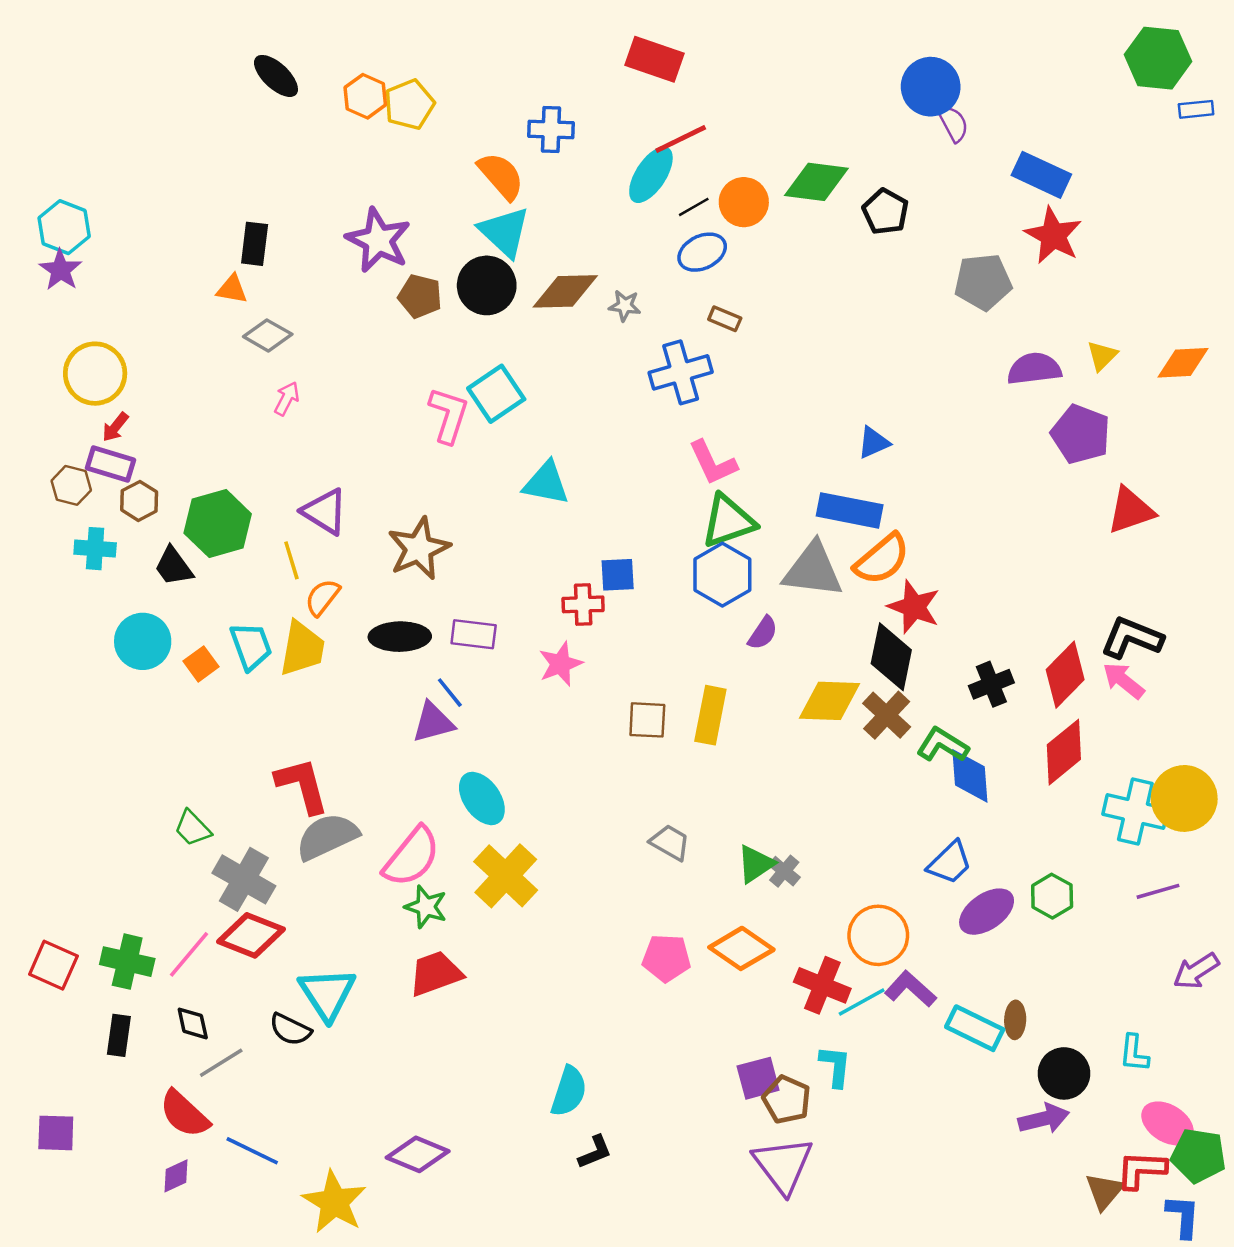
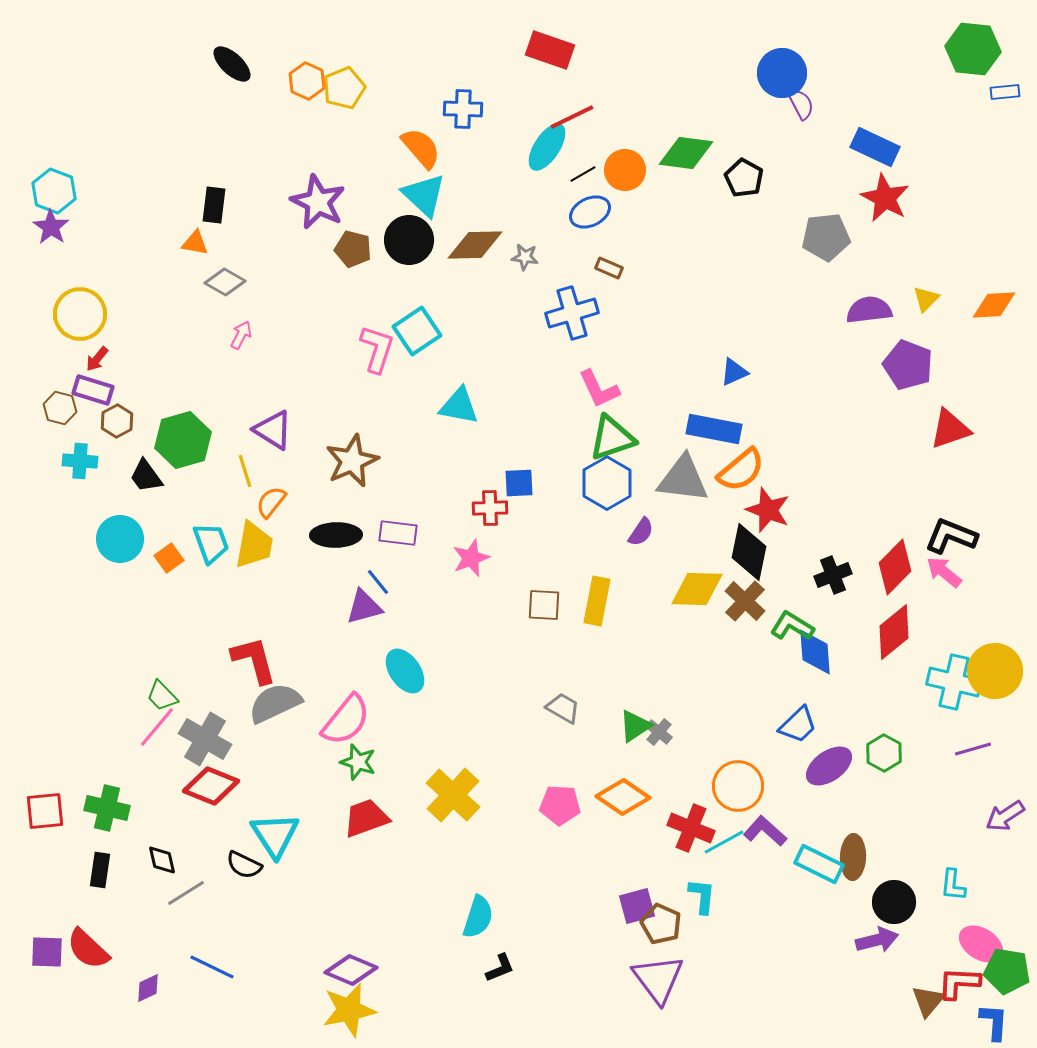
yellow cross: (506, 876) -> (453, 795), moved
pink line: (189, 954) -> (157, 727), moved
red square: (53, 965) -> (45, 811), turned -30
brown ellipse: (1015, 1020) -> (853, 857), size x1.4
red semicircle: (184, 1114) -> (88, 949), moved
yellow star: (334, 1202) -> (349, 1010), moved, turned 30

